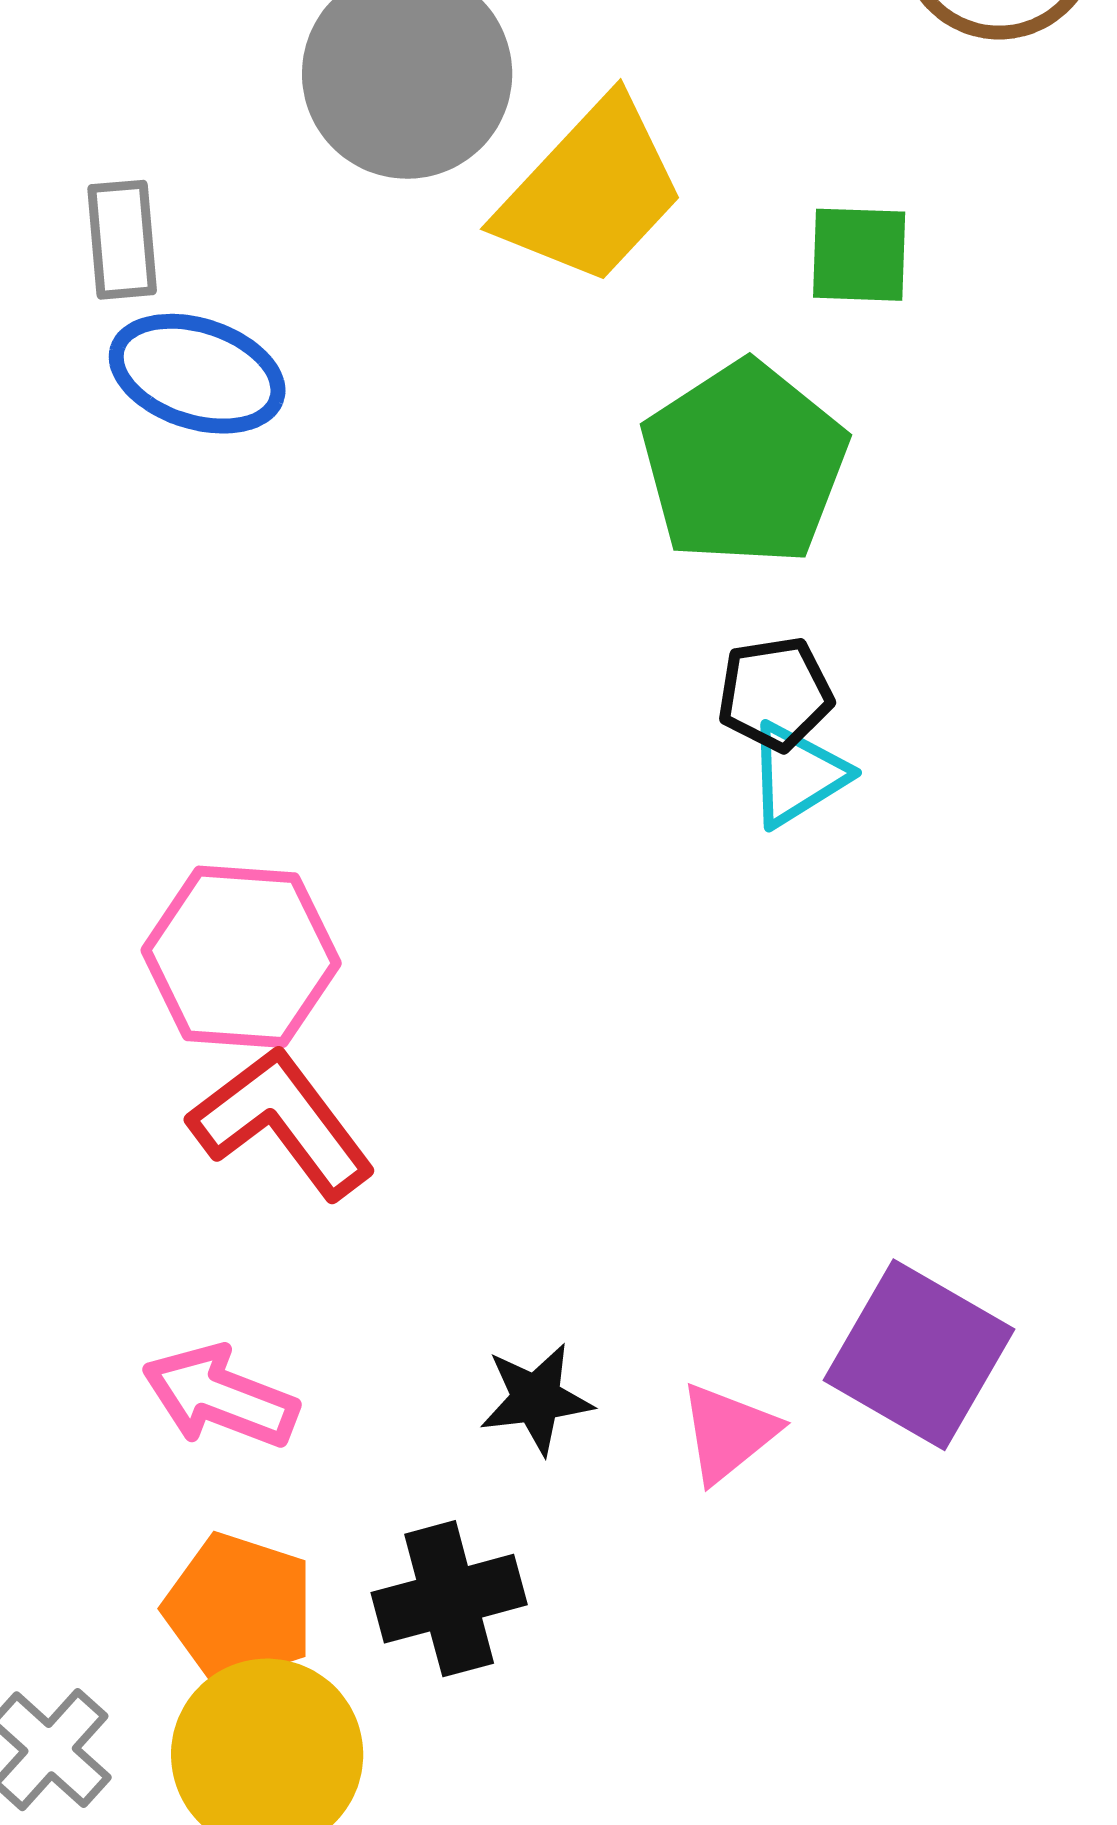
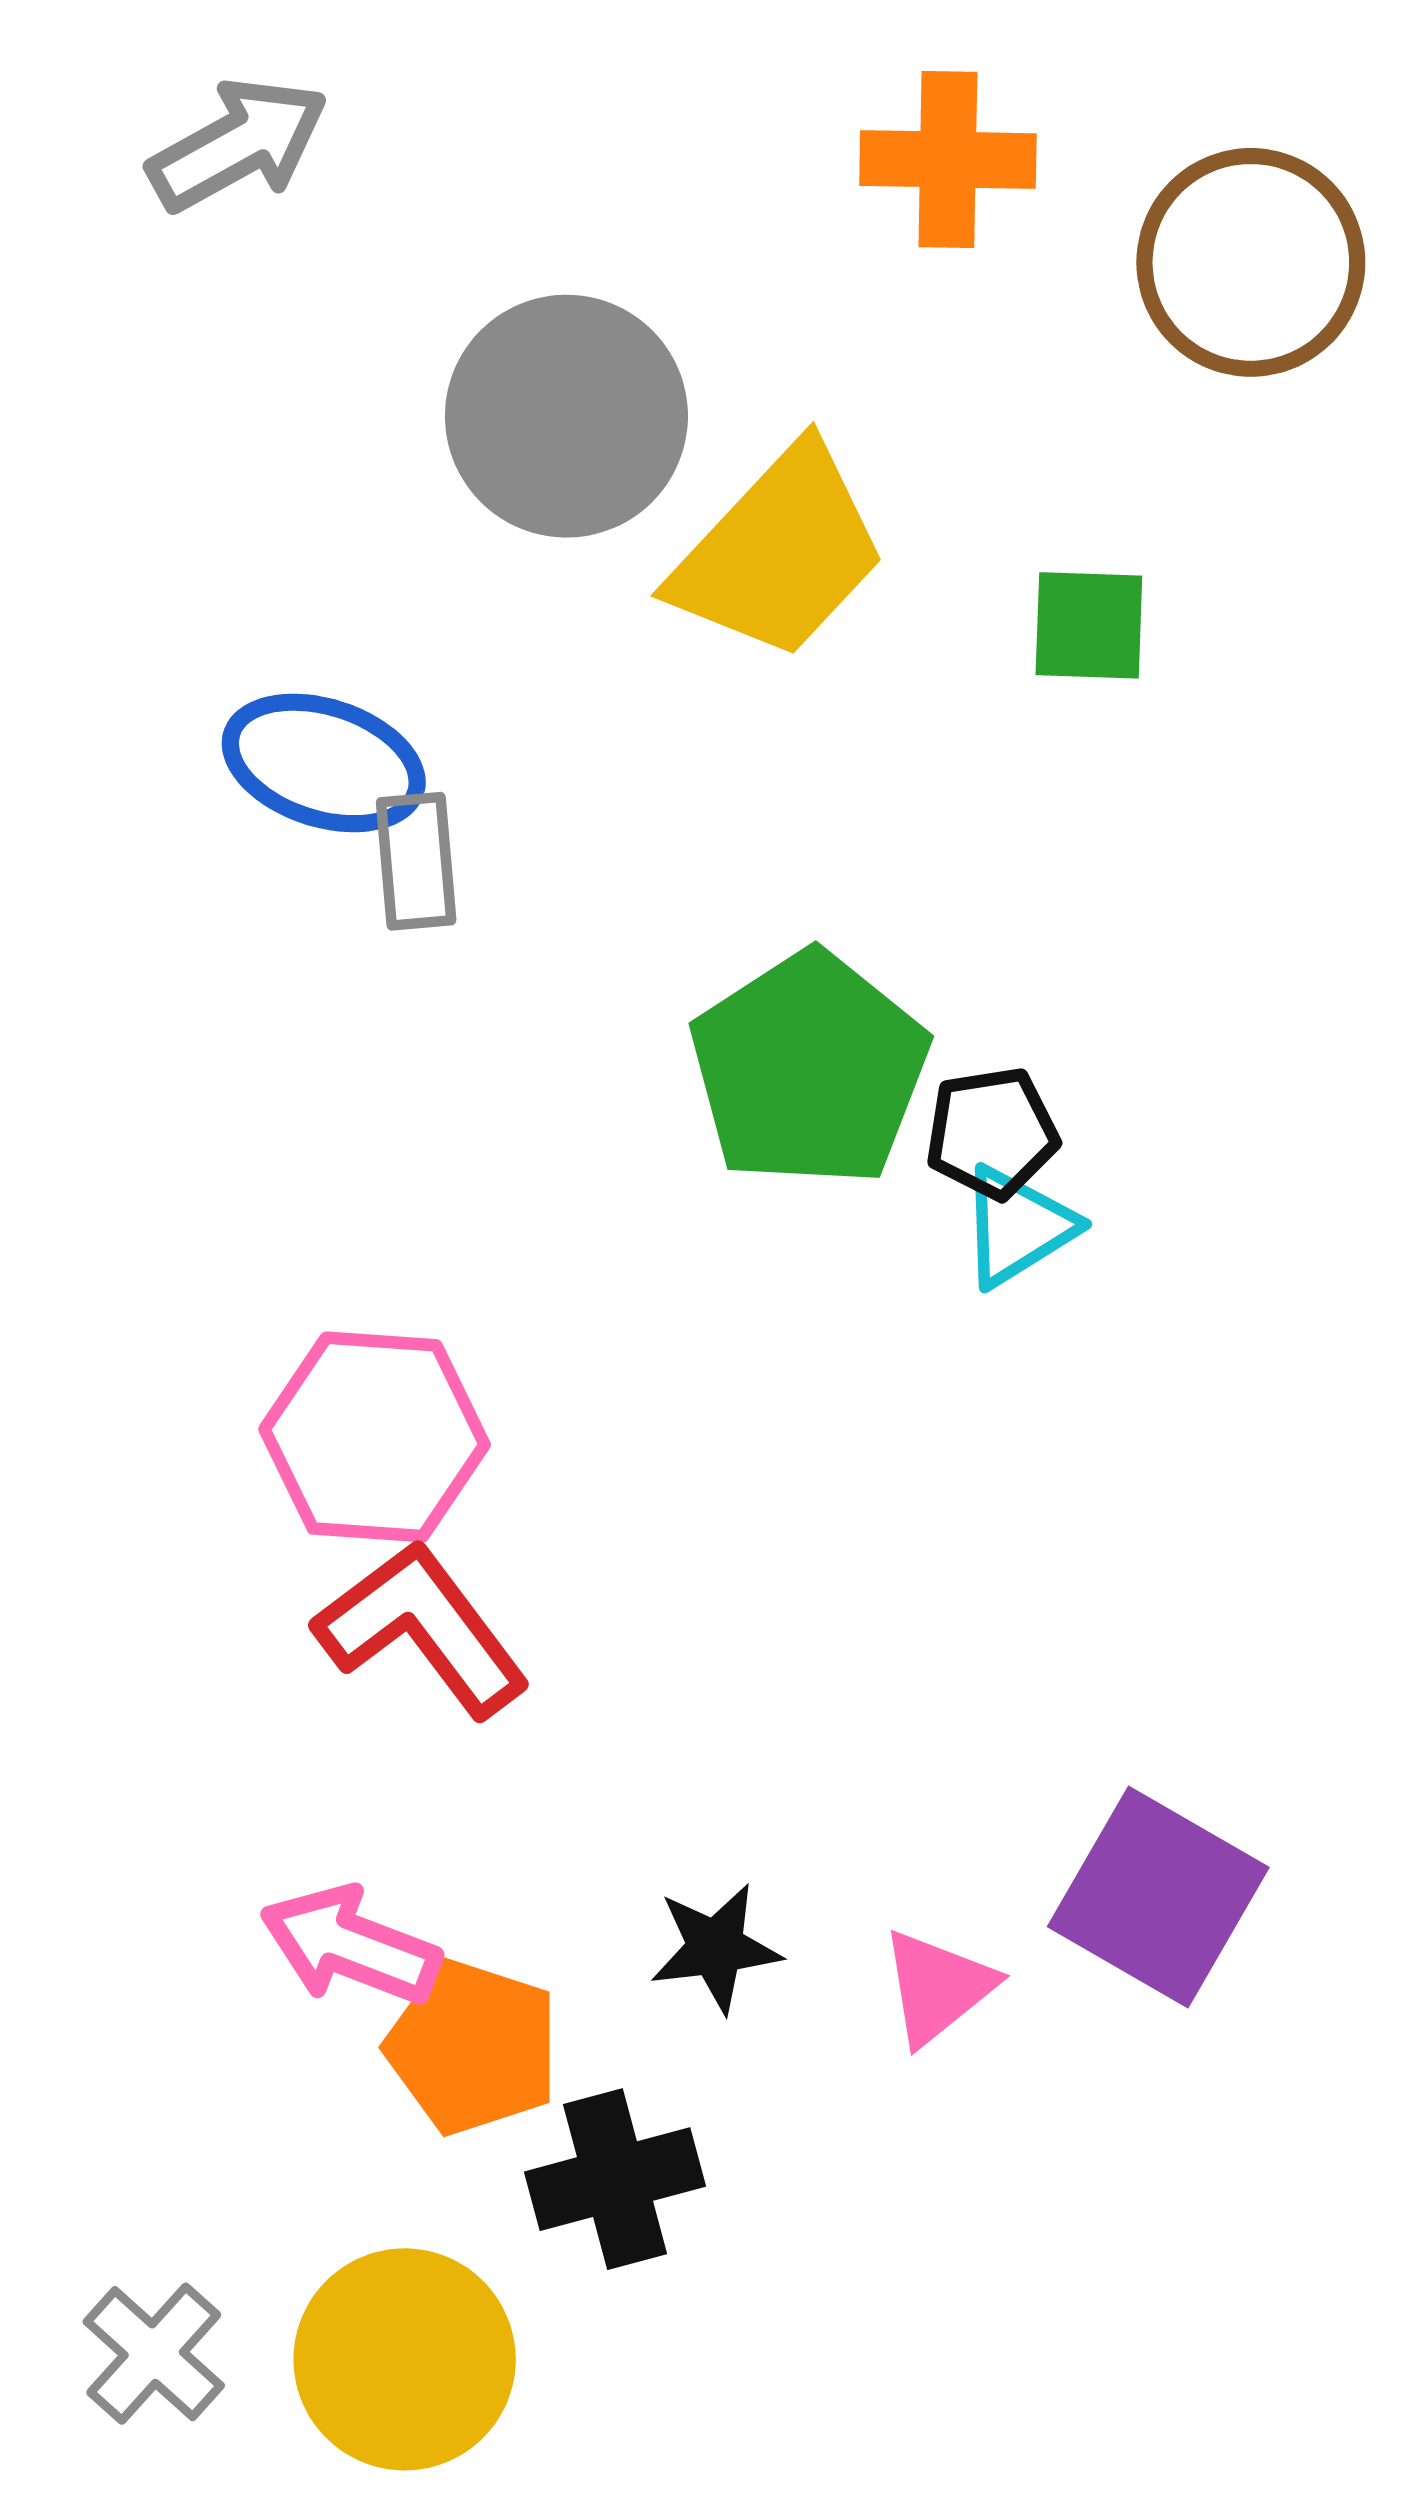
gray rectangle: (122, 240) -> (416, 861), moved
green pentagon: (744, 464) -> (809, 1069), moved
orange pentagon: (239, 1609) -> (473, 2047), moved

